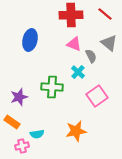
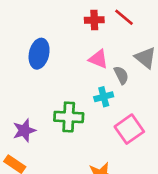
red line: (105, 14) -> (124, 17), moved
red cross: (71, 15) -> (94, 20), size x0.6
cyan cross: (78, 72) -> (104, 97), turned 32

